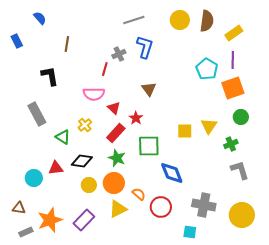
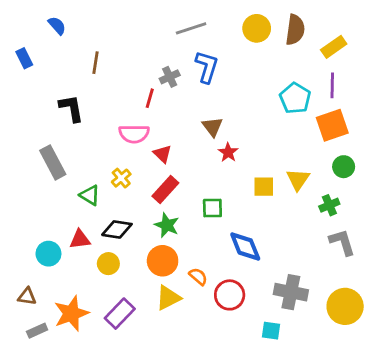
red star: (136, 118) -> (228, 152), moved
green square: (149, 146) -> (212, 208), size x0.7
yellow circle: (89, 185) -> (108, 264), moved

